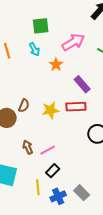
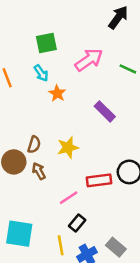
orange star: (56, 65) -> (57, 93), moved
red rectangle: (76, 107) -> (99, 180), moved
brown arrow: (28, 147) -> (39, 171), moved

